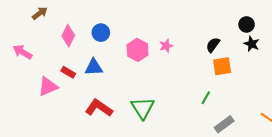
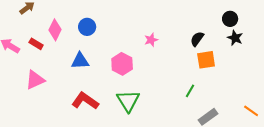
pink hexagon: (138, 50) -> (122, 64), moved
red rectangle: (68, 72) -> (36, 44), moved

